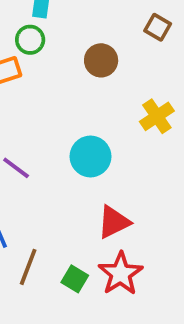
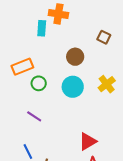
green circle: (30, 40) -> (39, 83), moved
cyan circle: (90, 156) -> (73, 87), moved

